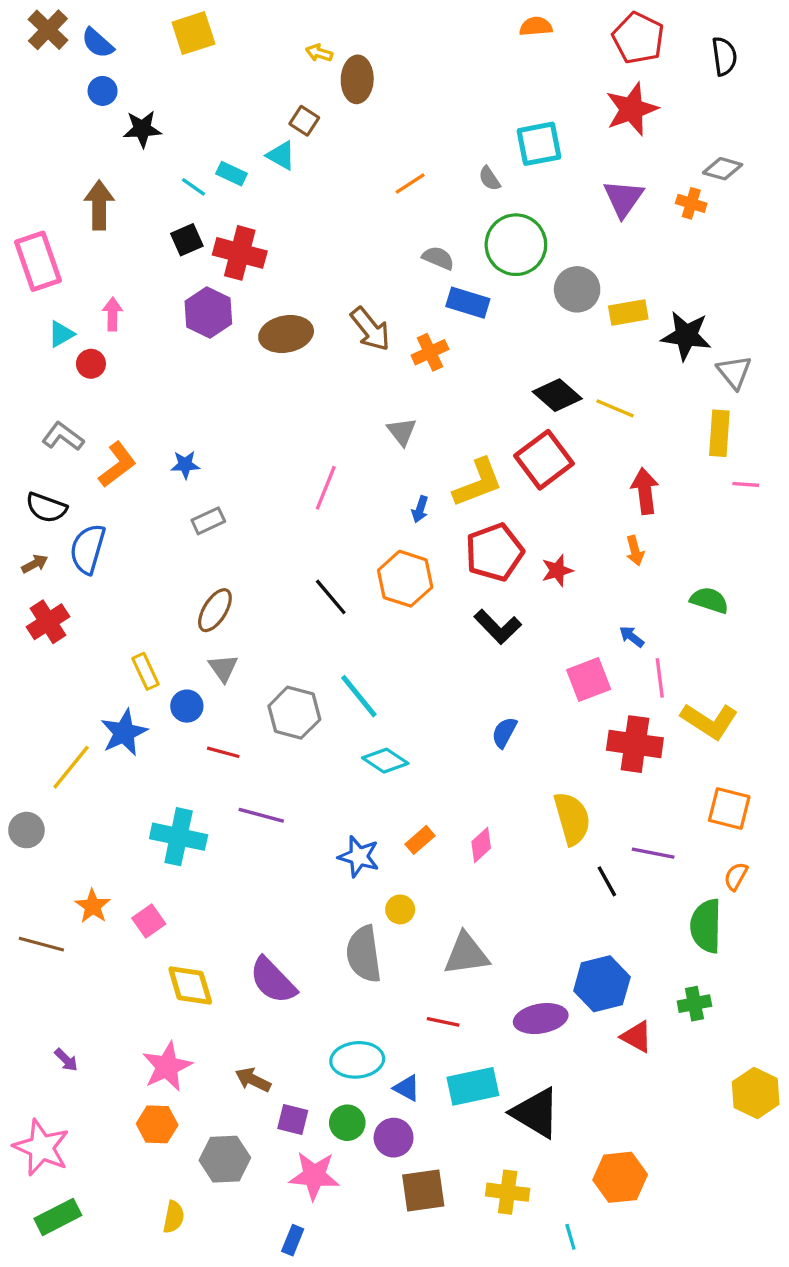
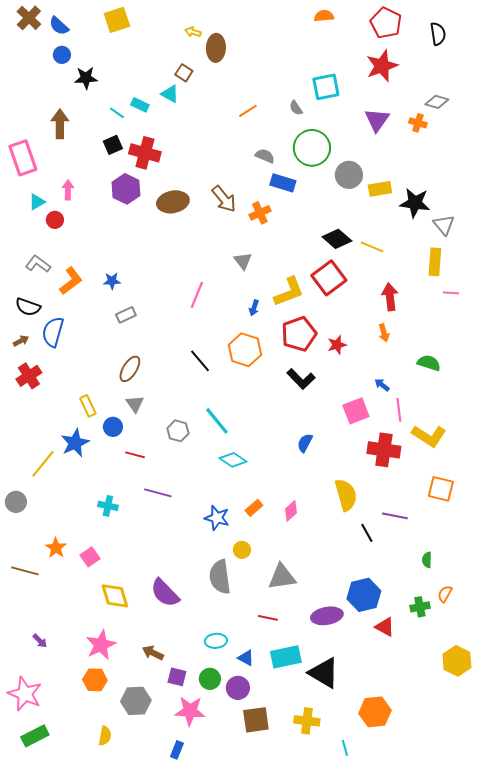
gray hexagon: (294, 713) -> (178, 431), size x0.7
cyan cross: (179, 837) -> (108, 506), size x0.6
orange semicircle: (736, 876) -> (445, 594), moved
green semicircle: (706, 926) -> (427, 560), size x0.5
cyan ellipse: (357, 1060) -> (216, 641), size x0.7

